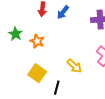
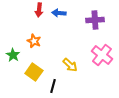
blue arrow: (63, 12) -> (59, 13), turned 56
green star: (15, 34) -> (13, 55), moved

